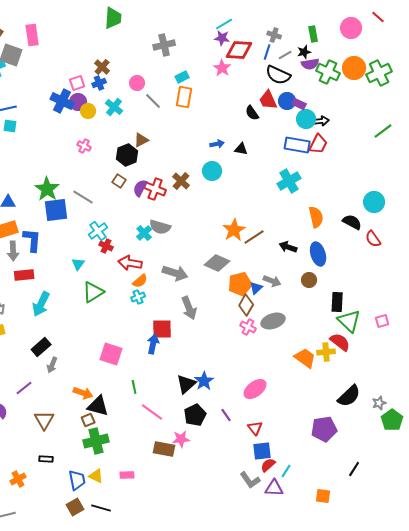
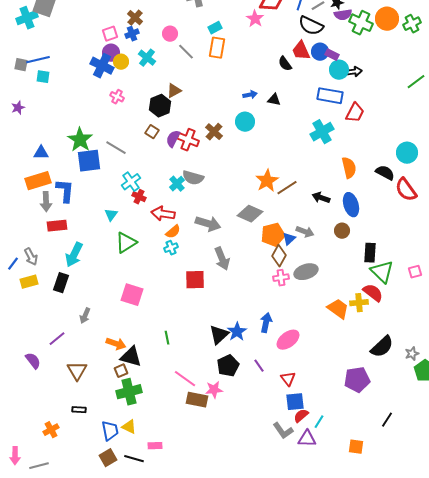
green cross: (379, 73) -> (412, 24), size x0.7
blue cross: (62, 101) -> (102, 66), moved
red trapezoid: (318, 144) -> (355, 113), moved
red semicircle: (373, 239) -> (406, 190), size x1.4
pink cross: (248, 327) -> (281, 278), turned -35
blue arrow: (153, 344) -> (266, 323), moved
black rectangle: (41, 347) -> (61, 283), moved, turned -30
pink square: (111, 354) -> (132, 295), moved
pink line: (152, 412) -> (185, 379), moved
pink rectangle: (127, 475) -> (155, 446), moved

